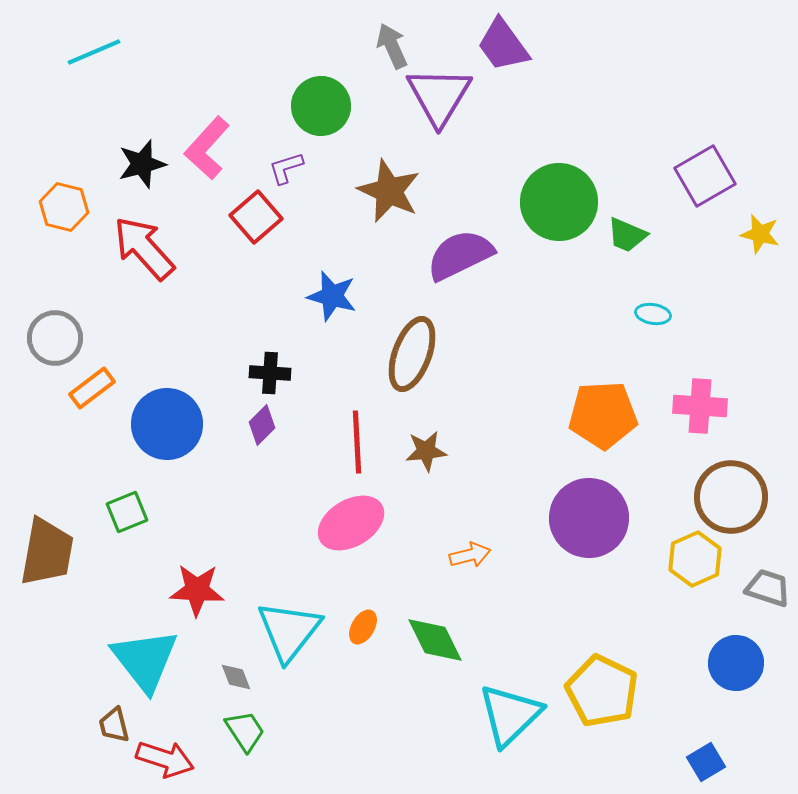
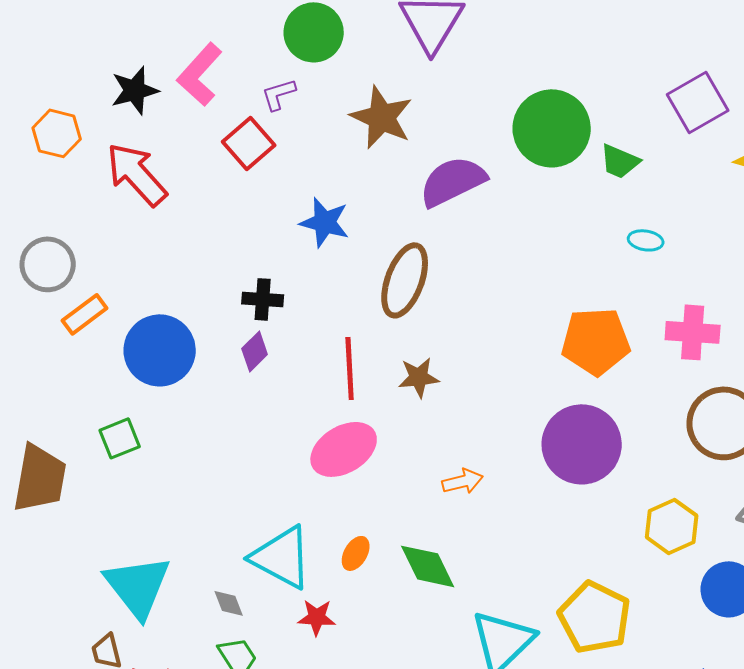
yellow hexagon: (695, 559) -> (672, 526), moved
red star: (197, 590) -> (317, 617), moved, size x0.7
cyan triangle: (289, 631) -> (282, 557), turned -40

